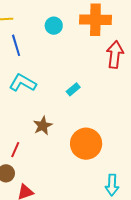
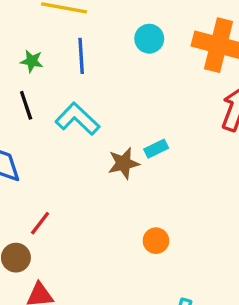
brown star: (43, 126) -> (124, 163), moved
orange circle: (86, 144) -> (156, 241), size x0.5

